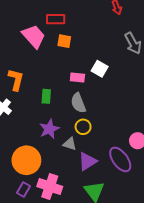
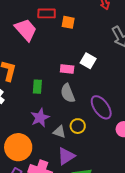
orange square: (64, 41) -> (68, 22), moved
yellow circle: (83, 127) -> (78, 126), moved
purple ellipse: (120, 159) -> (101, 107), moved
purple triangle: (87, 161) -> (66, 156), moved

